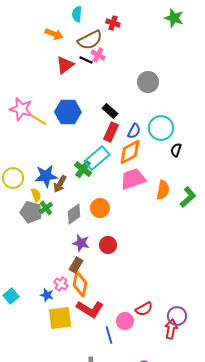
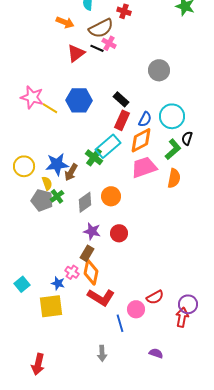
green L-shape: (188, 197) -> (173, 149), moved
yellow square: (60, 318) -> (51, 306), moved

